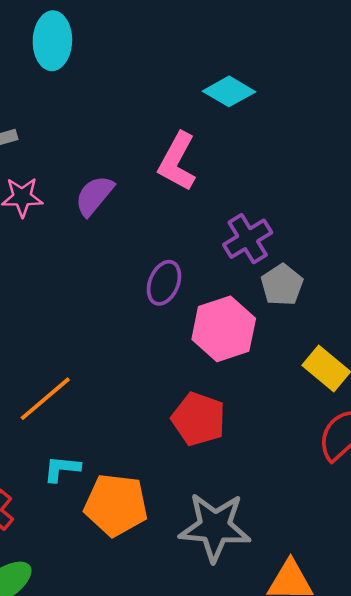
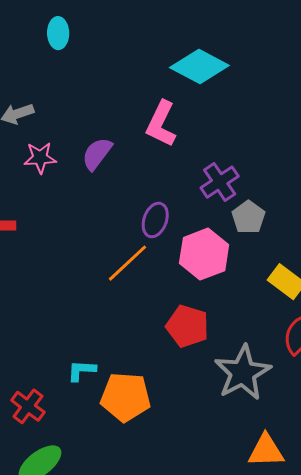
cyan ellipse: (52, 41) -> (58, 33), size x0.7
cyan diamond: (229, 91) -> (199, 67), size x1.4
orange line: (45, 399) -> (128, 263), moved
gray star: (215, 527) -> (243, 373), moved, turned -30

